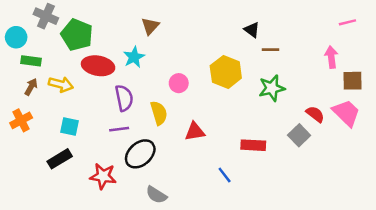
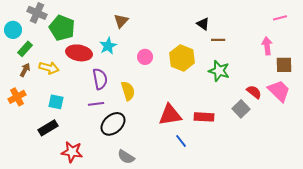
green rectangle: (31, 61) -> (25, 49), turned -56
pink circle: (179, 83) -> (145, 57), moved
green star: (272, 88) -> (219, 71), turned 30
red triangle: (195, 132) -> (170, 115), moved, size x1.4
red star: (103, 176) -> (72, 152), moved

